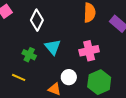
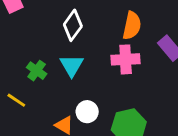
white diamond: (37, 20) -> (73, 25), moved
pink cross: (89, 51) -> (126, 59), moved

